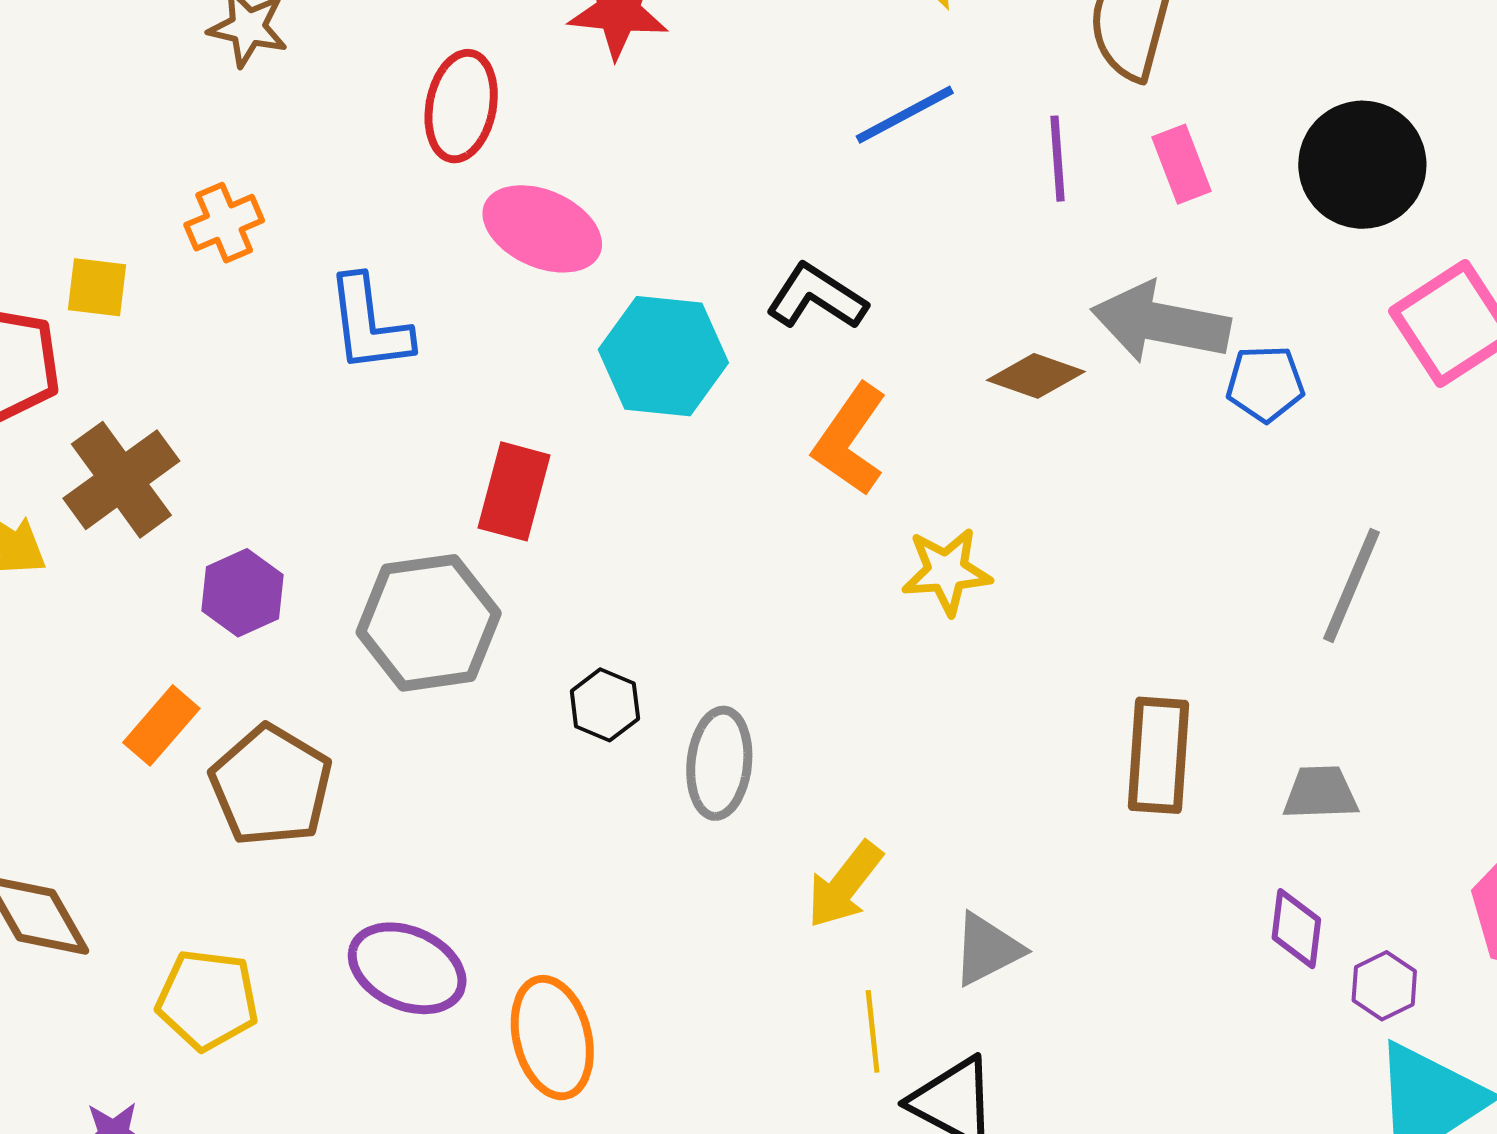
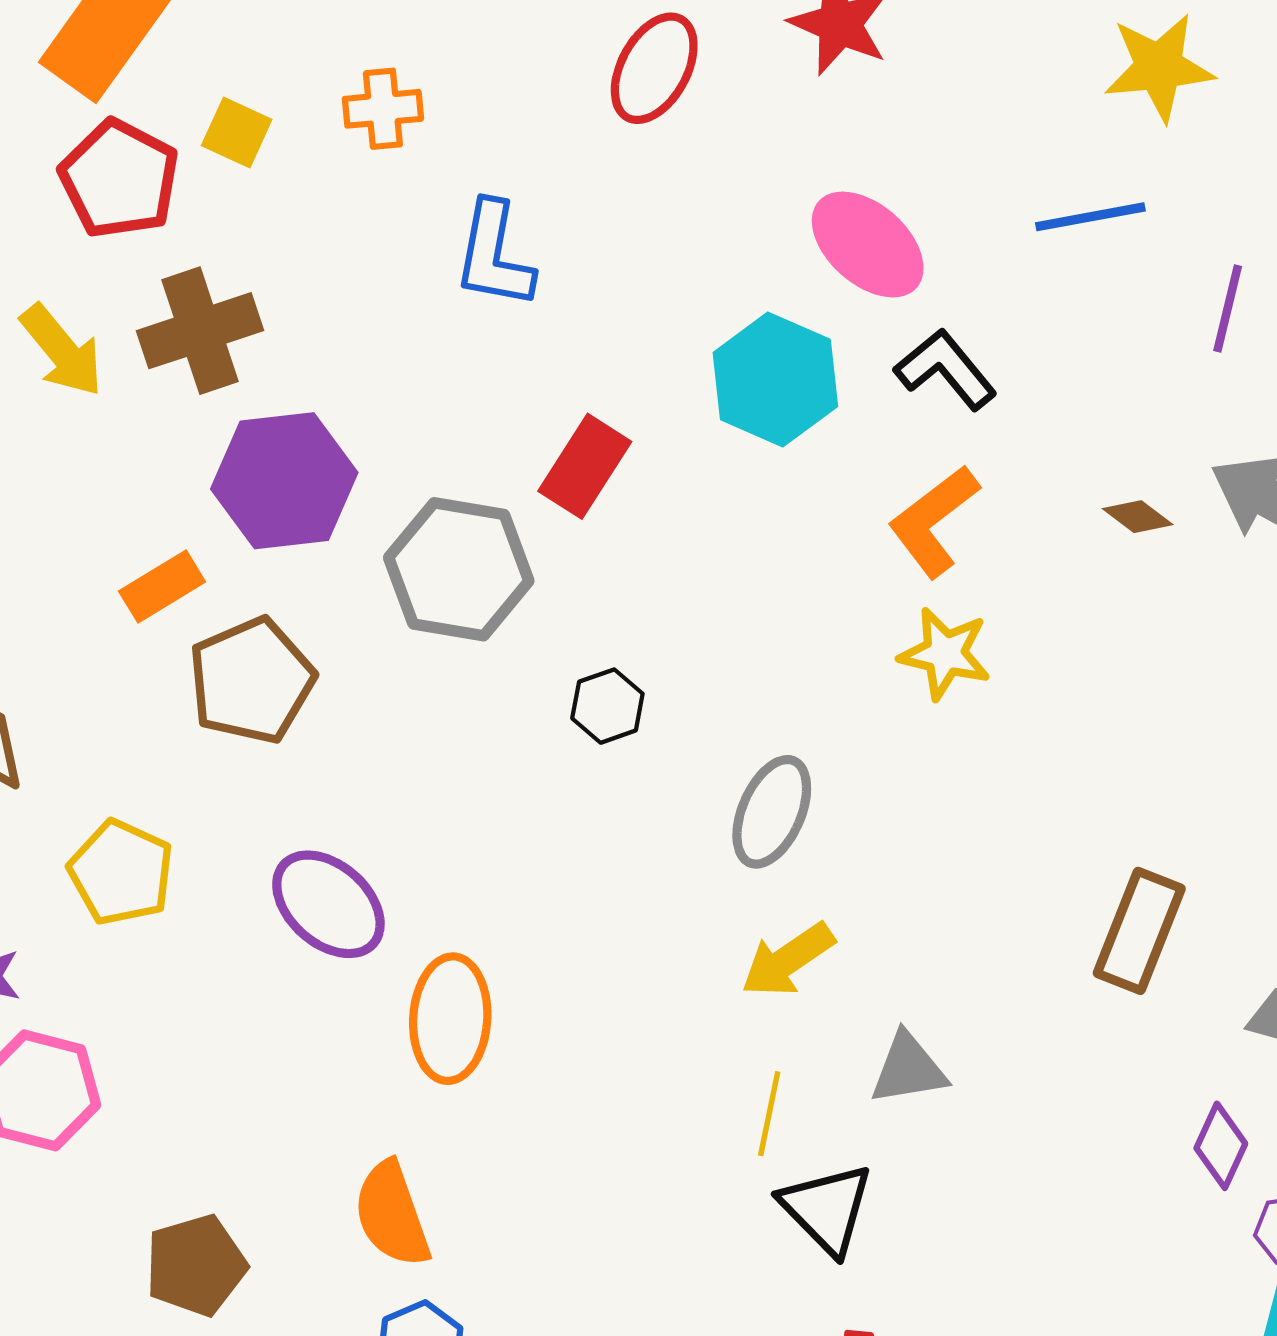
pink ellipse: (542, 229) -> (868, 244), moved
brown diamond: (1036, 376) -> (1138, 517), size x0.7
yellow star: (947, 571) -> (945, 654), moved
purple hexagon: (243, 593) -> (284, 481), size x1.6
gray ellipse: (719, 763) -> (772, 812), moved

